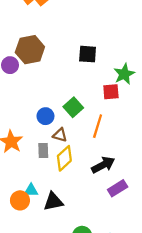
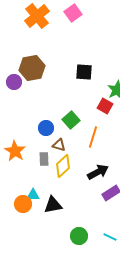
red square: (111, 92) -> (105, 106), turned 35

